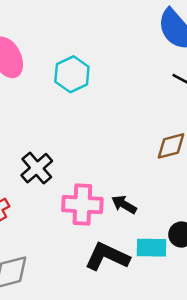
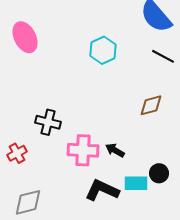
cyan hexagon: (72, 74) -> (103, 50), moved
black cross: (37, 168) -> (48, 122), turned -35

